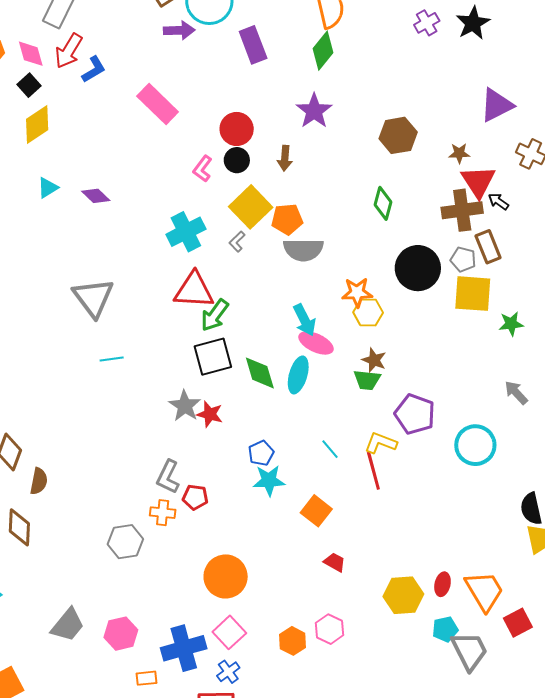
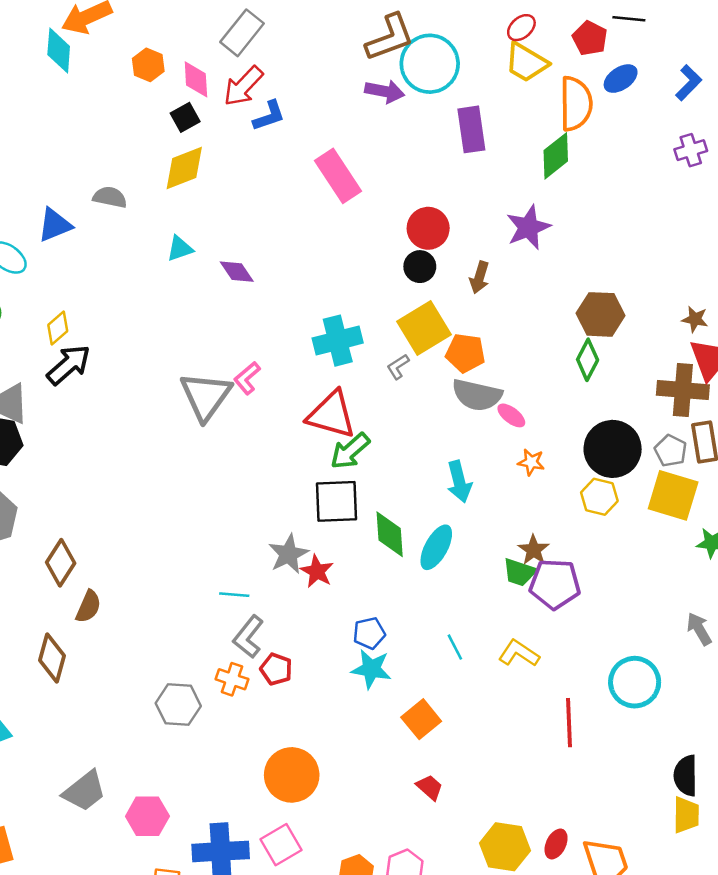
brown hexagon: (398, 135) -> (600, 314), moved
pink L-shape: (202, 169) -> (247, 378), moved
orange star: (357, 292) -> (531, 462), size x0.7
yellow hexagon: (368, 312) -> (599, 497), moved
pink ellipse: (316, 343) -> (511, 415), moved, size x0.7
cyan line: (112, 359) -> (234, 595), moved
purple pentagon: (415, 414) -> (555, 584), moved, turned -30
red line: (373, 471) -> (569, 723), moved

